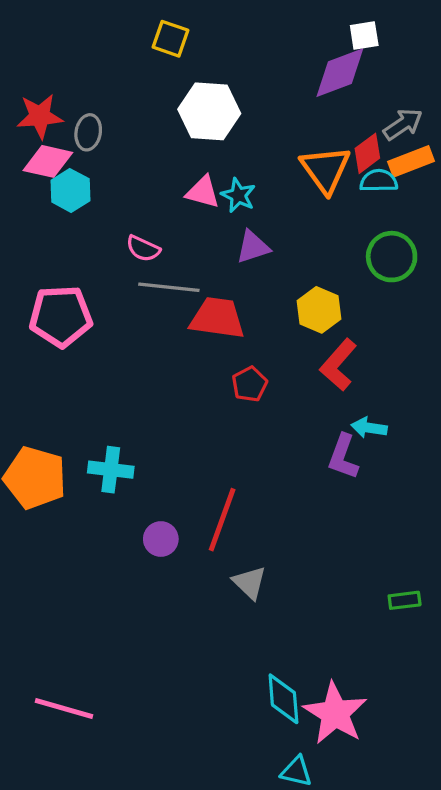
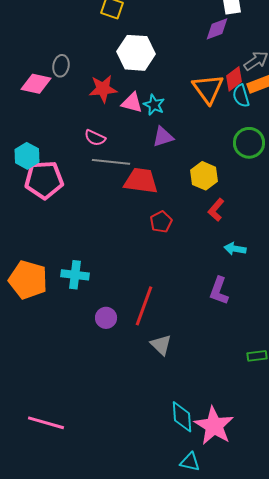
purple diamond: (340, 73) -> (217, 29), size x0.7
red star: (40, 116) -> (103, 89), moved
cyan semicircle: (379, 181) -> (241, 96), turned -105
cyan hexagon: (70, 190) -> (27, 156), moved
red L-shape: (338, 365) -> (216, 210), size x0.7
purple L-shape: (343, 457) -> (219, 291), moved

